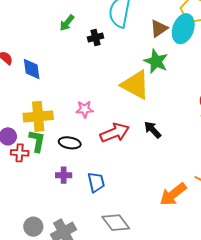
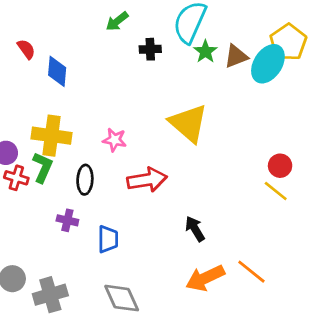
green star: (156, 61) -> (205, 52), moved, size x0.7
black arrow: (153, 130) -> (195, 229), moved
black ellipse: (70, 143) -> (85, 180), turned 70

